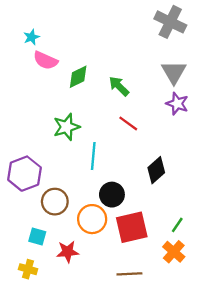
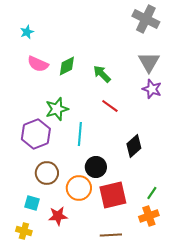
pink semicircle: (45, 60) -> (38, 64), moved
purple hexagon: (24, 174) -> (36, 134), moved
orange cross: (174, 252) -> (149, 216), turned 30

